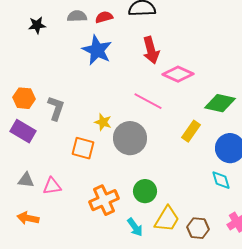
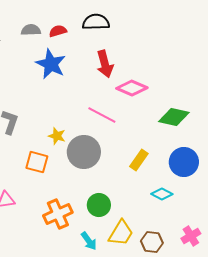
yellow rectangle: (191, 131) -> (139, 160), moved
cyan diamond: (221, 180) -> (162, 194), moved, turned -45

